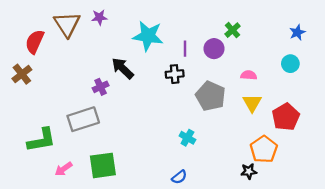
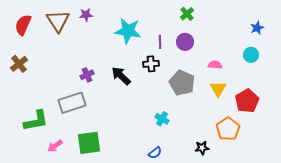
green cross: (233, 30) -> (187, 14), moved
red semicircle: (35, 42) -> (23, 25), moved
black arrow: (123, 68) -> (121, 76), moved
black star: (249, 171) -> (202, 148), moved

